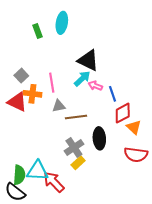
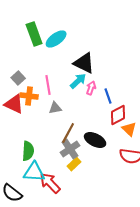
cyan ellipse: (62, 23) -> (56, 39), moved, turned 45
green rectangle: (38, 31) -> (34, 34), size x1.6
pink arrow: (95, 86) -> (91, 88), turned 88
brown line: (76, 117) -> (68, 133), moved, turned -55
black ellipse: (99, 138) -> (95, 140), turned -60
green semicircle: (19, 175) -> (28, 151), moved

